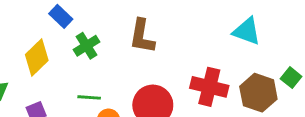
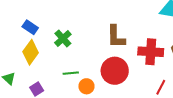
blue rectangle: (61, 16) -> (30, 27), moved
brown L-shape: (142, 36) -> (116, 37), moved

